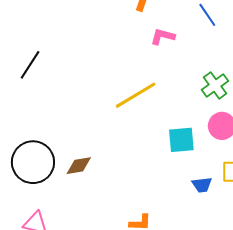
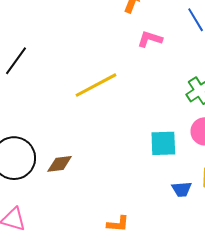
yellow line: (136, 95) -> (96, 85), moved

